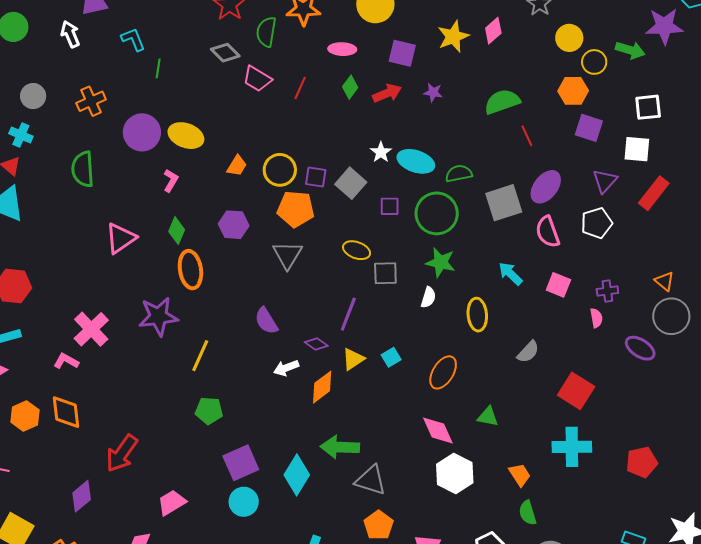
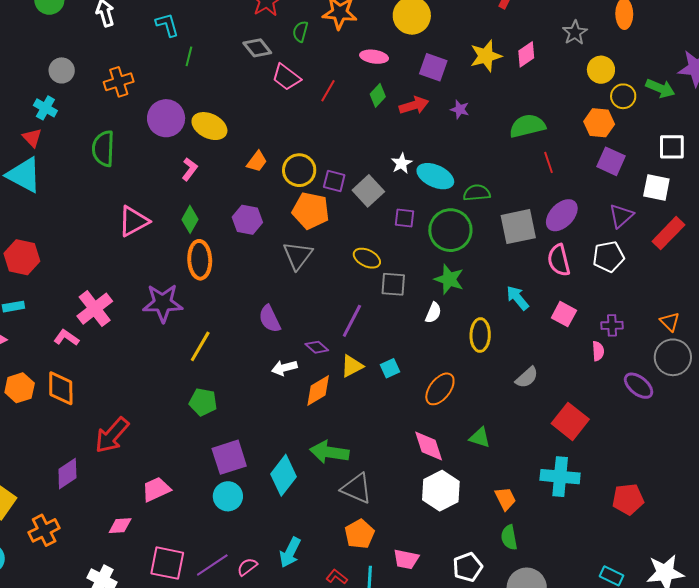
green semicircle: (266, 32) -> (300, 31), size x0.7

